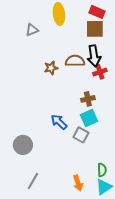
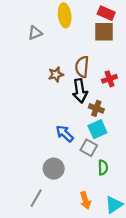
black arrow: (94, 56) -> (80, 91), moved
brown semicircle: (75, 61) -> (82, 67), turned -84
brown cross: (88, 99) -> (96, 108), turned 32
gray circle: (23, 145) -> (54, 169), moved
green semicircle: (102, 170) -> (103, 167), moved

